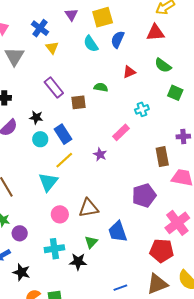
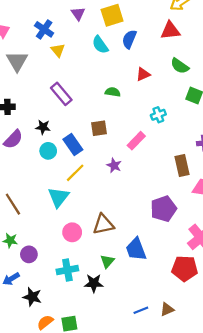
brown square: (79, 102) -> (99, 128), moved
brown triangle: (157, 284) -> (167, 309), moved, size x0.6

